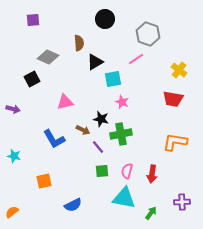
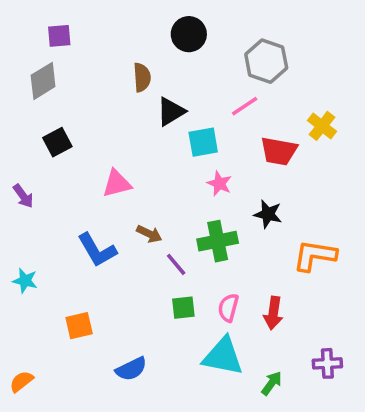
gray diamond: (48, 57) -> (43, 81), moved, turned -55
red trapezoid: (173, 99) -> (279, 151), moved
purple arrow: (13, 109) -> (23, 196), turned 40
black star: (101, 119) -> (268, 214), moved

